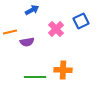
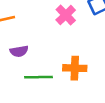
purple semicircle: (27, 42) -> (19, 51), moved

